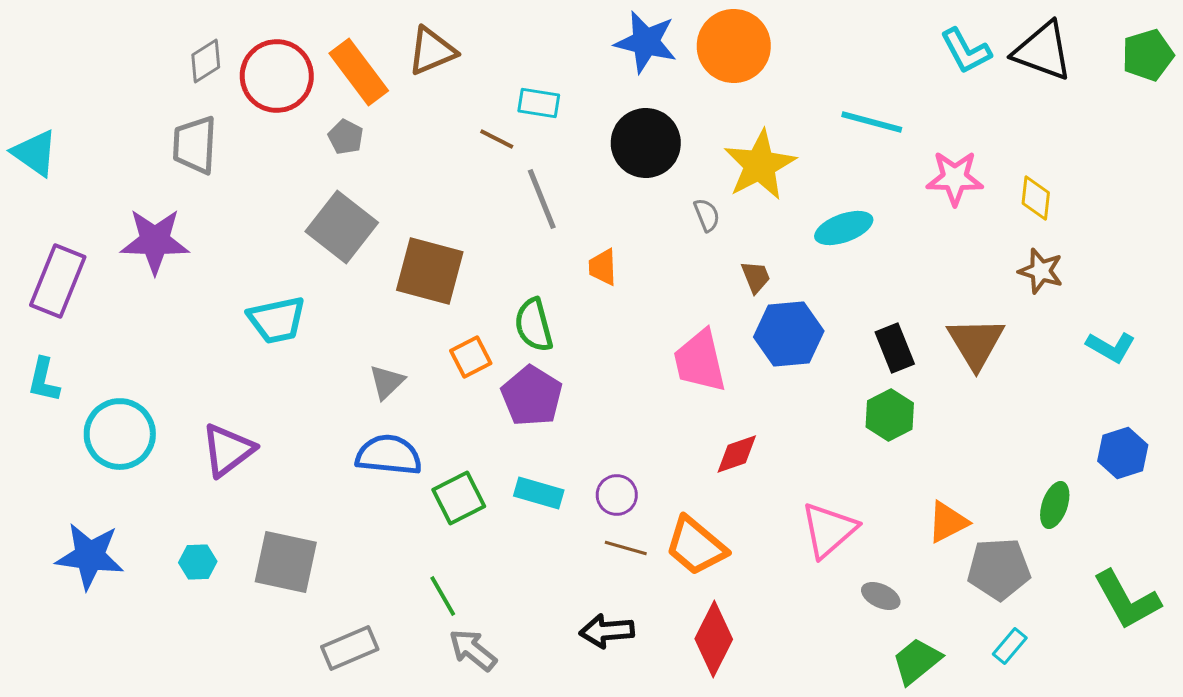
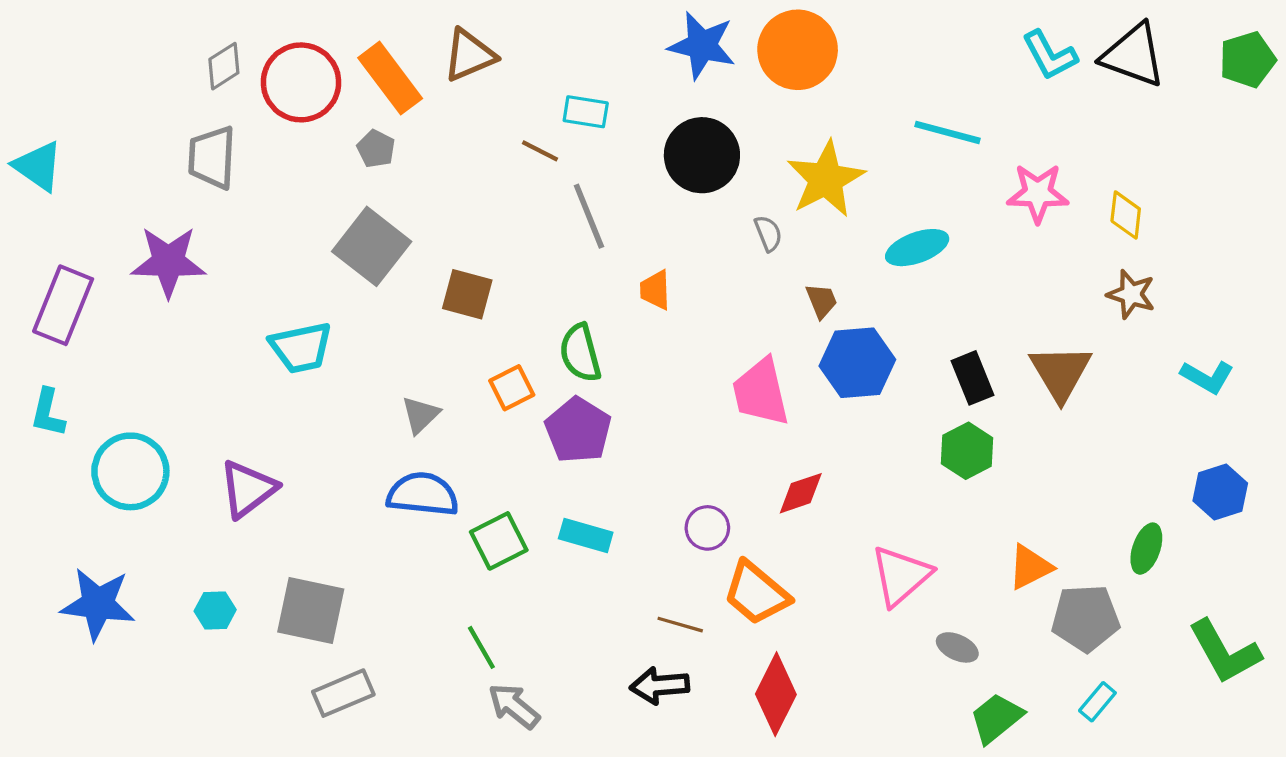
brown square: (430, 271) -> (467, 294), size x0.7
purple circle: (617, 495) -> (707, 528), moved
brown line: (626, 548) -> (680, 625), moved
gray rectangle: (350, 648) -> (343, 693), moved

